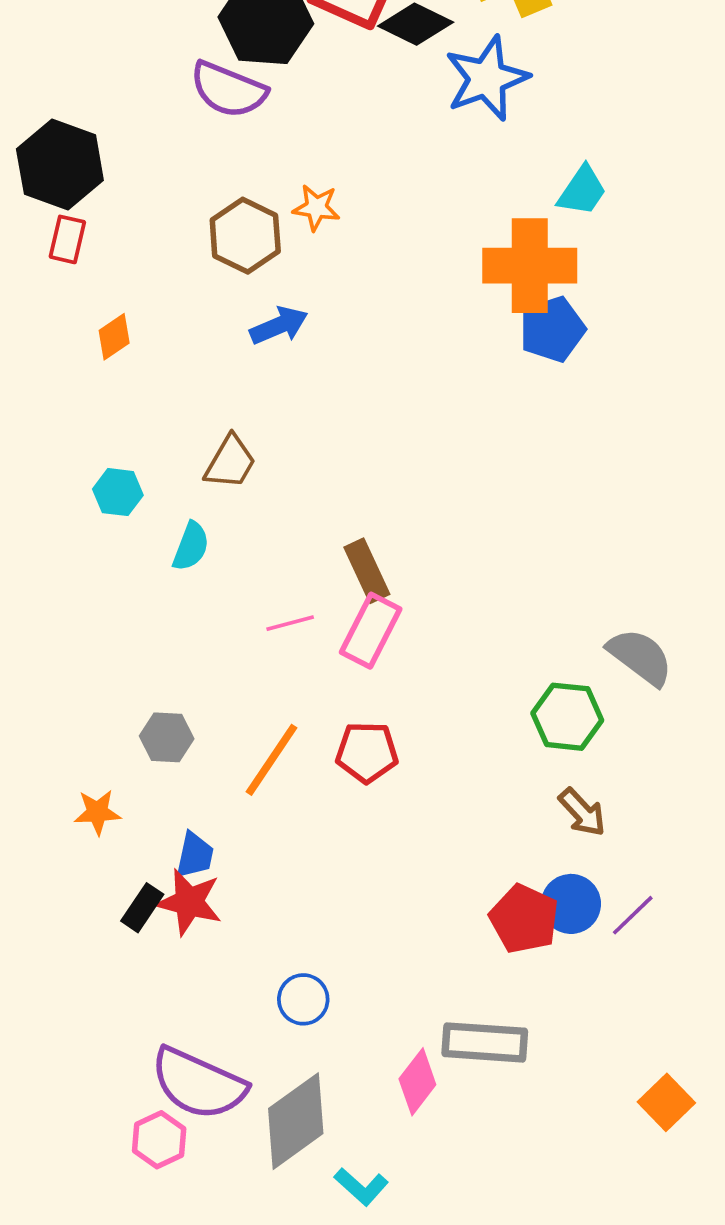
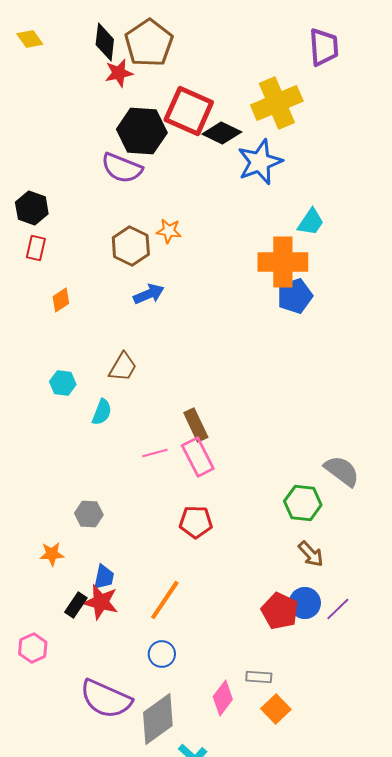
black hexagon: (60, 165) -> (32, 208), size x0.7
pink rectangle: (371, 631) -> (198, 457), turned -54
orange line: (271, 760) -> (165, 600), moved
gray rectangle: (485, 1042) -> (259, 677), size x0.6
orange square: (666, 1102) -> (276, 709), moved
pink hexagon: (159, 1140) -> (33, 648), moved

